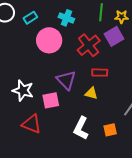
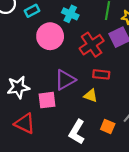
purple triangle: (66, 80) -> (65, 80), turned 40
white star: (23, 91) -> (18, 87), turned -30
orange square: (110, 130) -> (108, 127), moved, turned 32

